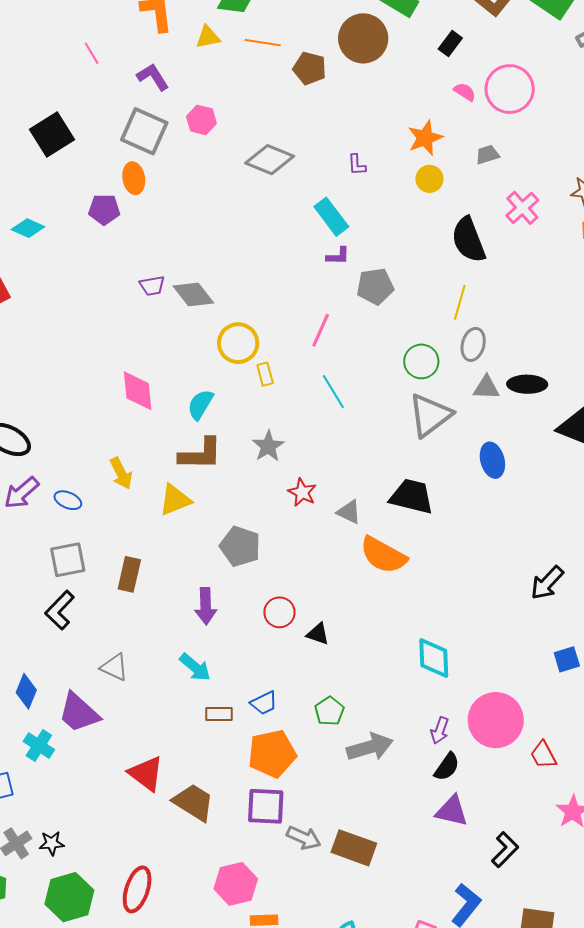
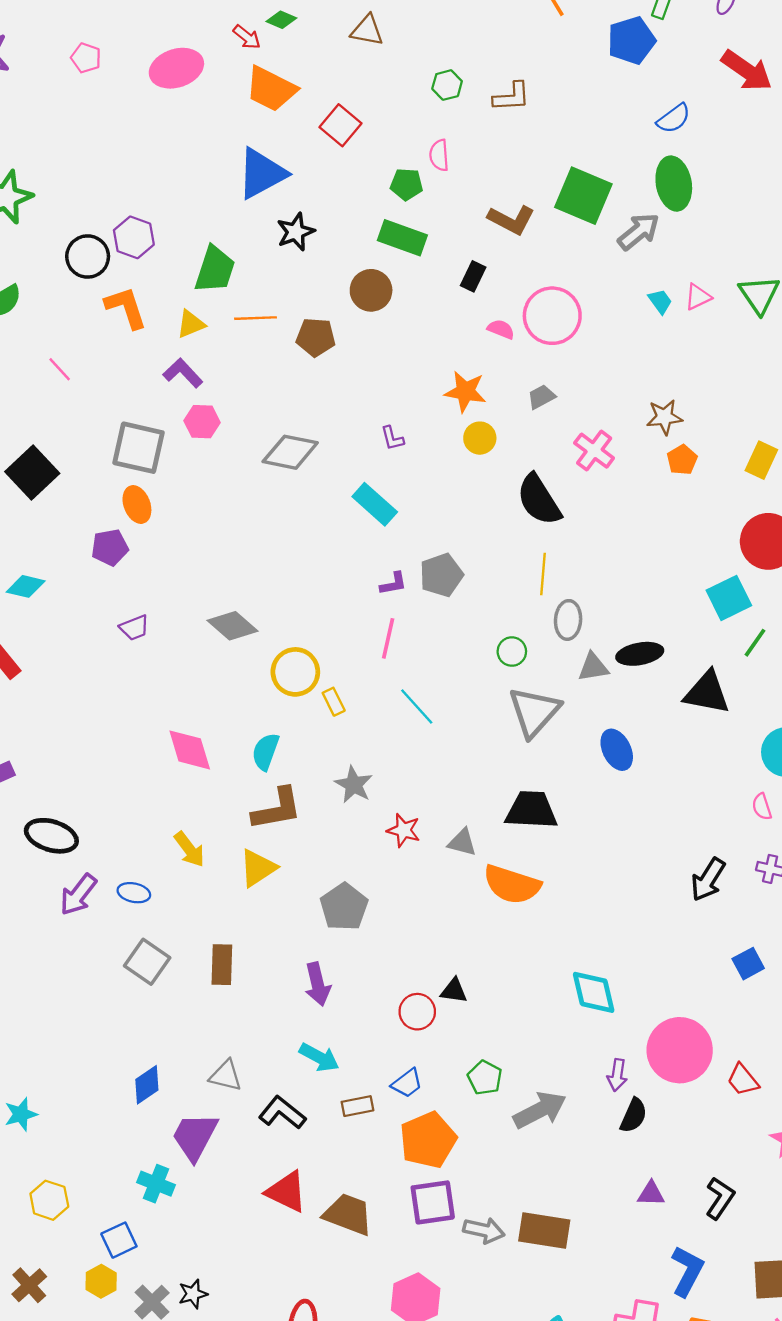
brown circle: (363, 38) -> (371, 290), size x0.7
purple L-shape: (153, 77) -> (183, 373), moved
orange star: (425, 138) -> (465, 392), turned -30
purple L-shape: (338, 256) -> (393, 584), moved
purple trapezoid: (152, 286) -> (134, 628), moved
green circle: (421, 361) -> (512, 652), size x0.7
gray pentagon: (240, 546) -> (344, 907), turned 30
gray square: (68, 560) -> (147, 962), turned -33
black L-shape: (60, 610) -> (282, 1113), moved, turned 96
red circle: (279, 612) -> (417, 1012), moved
blue diamond: (26, 691) -> (147, 1085), moved, turned 44
purple trapezoid: (79, 713) -> (195, 1136), turned 87
purple triangle: (452, 811) -> (651, 1194), moved, size x0.7

